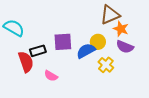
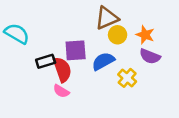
brown triangle: (110, 15) -> (107, 18), moved
yellow circle: (98, 42) -> (118, 35), moved
red semicircle: (26, 62) -> (62, 70), moved

